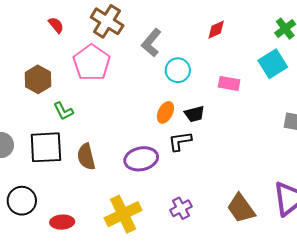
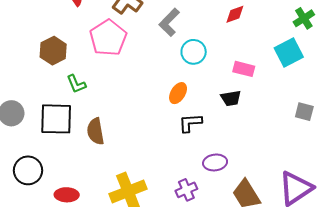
black trapezoid: (194, 114) -> (231, 98), moved
purple ellipse: (141, 159) -> (215, 162), moved, size x0.7

